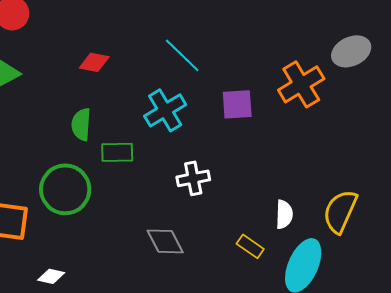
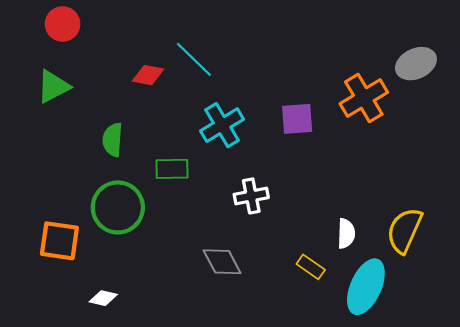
cyan line: (182, 55) -> (194, 59), moved
green semicircle: (81, 124) -> (113, 140), moved

